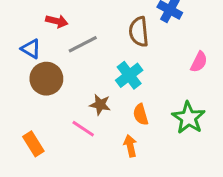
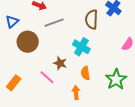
blue triangle: (31, 49) -> (12, 21), moved, turned 40
cyan cross: (129, 75) -> (81, 47), turned -30
orange rectangle: (33, 144) -> (14, 83), turned 63

